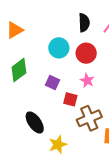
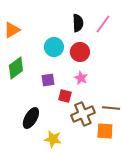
purple square: (53, 83) -> (48, 80), turned -32
black ellipse: (35, 122) -> (31, 118), turned 65
yellow star: (58, 145) -> (53, 139), turned 30

